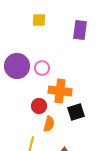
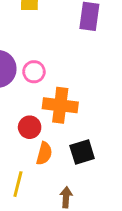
black square: (76, 112) -> (82, 152), moved

